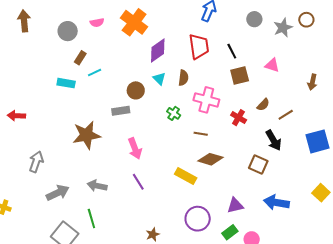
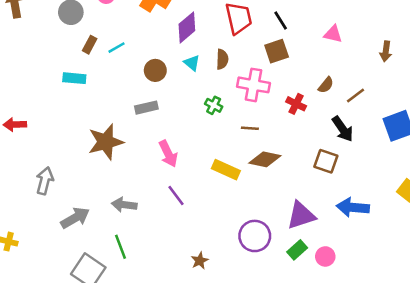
cyan line: (95, 72) -> (116, 48), moved
brown square: (240, 76) -> (277, 51), moved
brown circle: (136, 90) -> (155, 70), moved
yellow rectangle: (186, 176) -> (226, 170), moved
purple triangle: (235, 205) -> (301, 215), size x1.4

